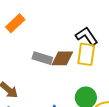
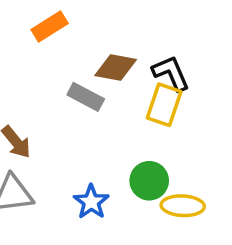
brown diamond: (62, 58) -> (116, 67), moved

